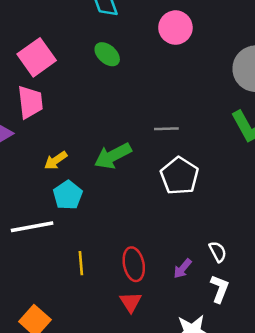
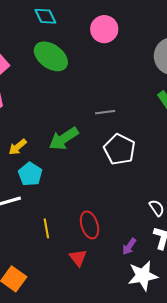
green ellipse: (107, 54) -> (51, 56), size x1.6
purple arrow: (183, 269) -> (129, 246), moved
red triangle: (131, 302) -> (78, 258), moved

